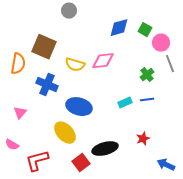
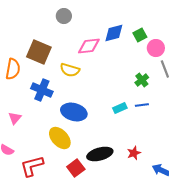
green square: (145, 30) -> (140, 35), turned 32
pink diamond: (103, 61) -> (89, 46), moved
red star: (143, 139) -> (134, 153), moved

